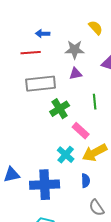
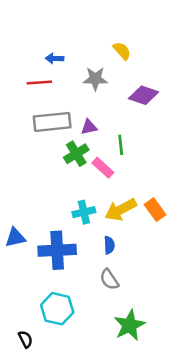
purple triangle: (76, 74) -> (89, 127), moved
pink rectangle: (81, 131) -> (103, 168), moved
cyan cross: (66, 155) -> (84, 212), turned 36
gray semicircle: (97, 208) -> (109, 279), moved

